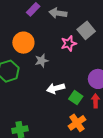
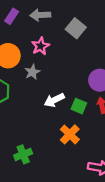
pink star: (69, 43) -> (41, 46), moved
orange cross: (77, 123) -> (70, 134), moved

